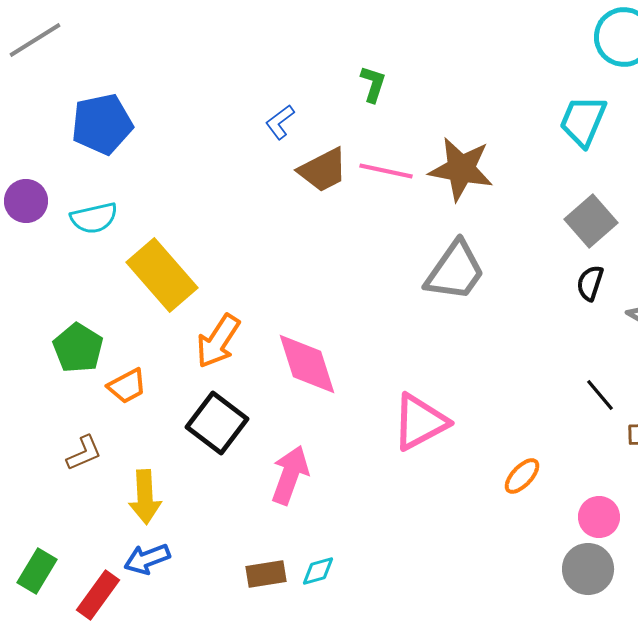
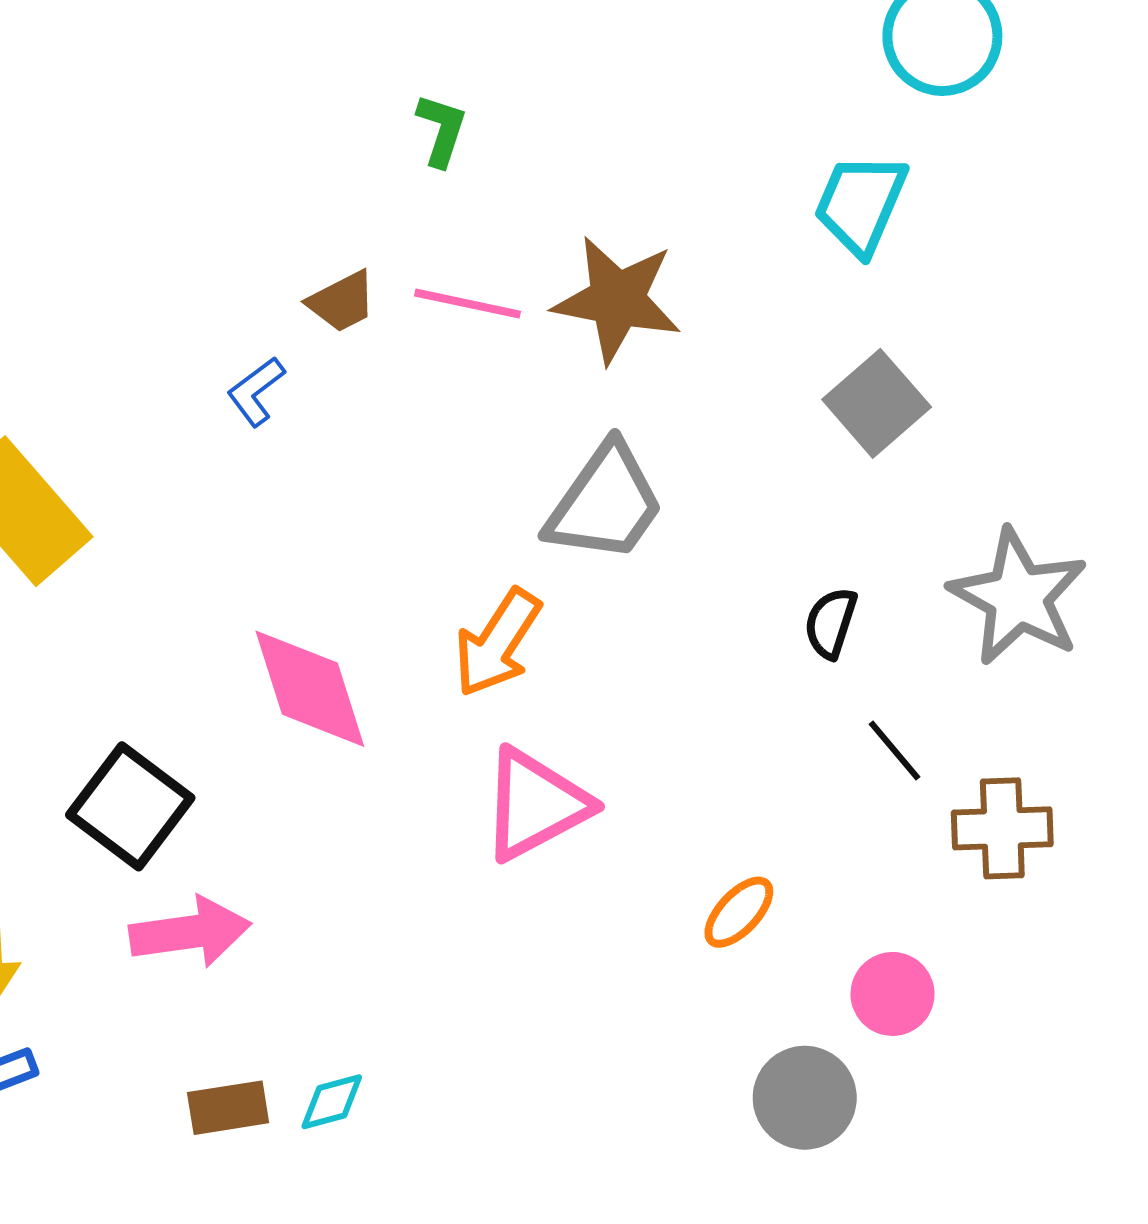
blue L-shape: (280, 122) -> (256, 391), moved
brown trapezoid: (323, 170) -> (342, 302), size x0.7
black semicircle: (590, 283) -> (831, 623), moved
orange arrow: (218, 341) -> (497, 643), moved
pink arrow: (290, 475) -> (190, 932), moved, turned 62
gray circle: (588, 569) -> (805, 1098), moved

